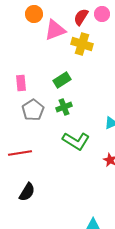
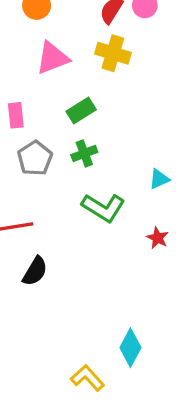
pink triangle: (55, 30) -> (52, 58), moved
black semicircle: (27, 192) -> (35, 271), moved

